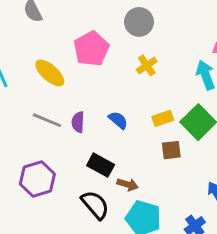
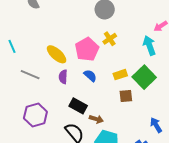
pink pentagon: (91, 49) -> (87, 49), moved
yellow ellipse: (50, 73) -> (57, 54), moved
gray line: (47, 120) -> (30, 75), moved

